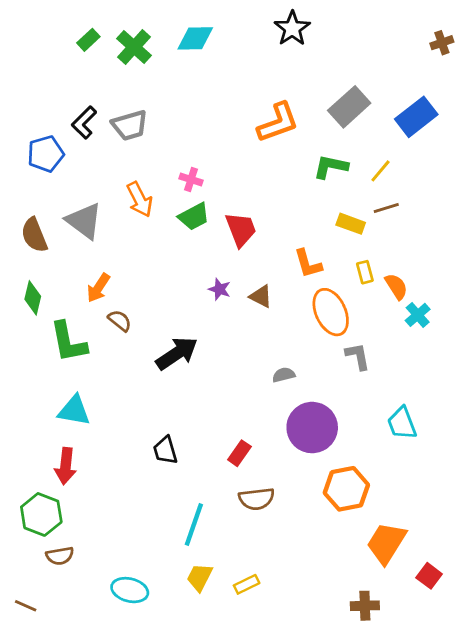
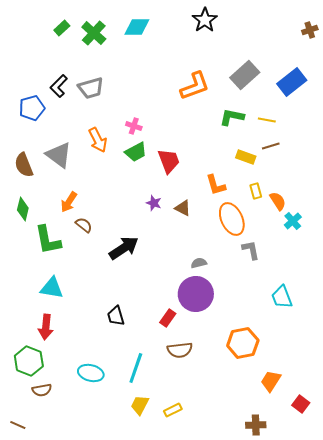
yellow line: (381, 171) -> (267, 120), turned 60
purple circle: (312, 428) -> (196, 294), moved
orange trapezoid: (386, 543) -> (271, 381), size x0.7
cyan ellipse: (130, 590) -> (91, 373), moved

